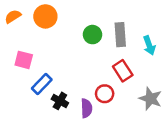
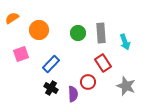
orange circle: (45, 16) -> (39, 30), moved
pink square: (24, 60) -> (21, 54), turned -35
blue rectangle: (42, 84) -> (51, 64), moved

